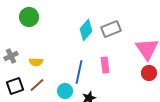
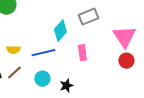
cyan diamond: (86, 30) -> (60, 31), moved
blue line: (79, 72) -> (43, 53), moved, turned 65

